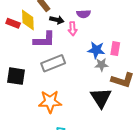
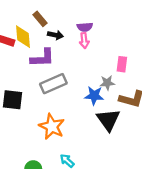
pink arrow: (73, 29) -> (84, 41), moved
blue star: (96, 50) -> (94, 96), moved
orange star: (50, 102) -> (52, 127), turned 30

